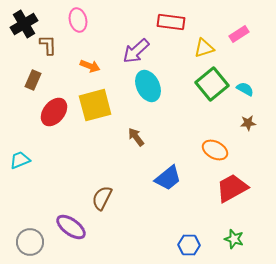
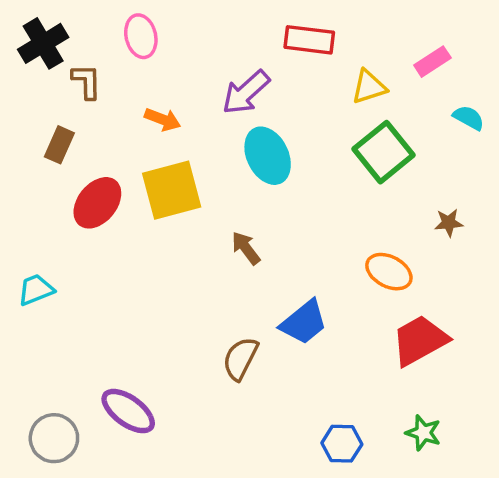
cyan semicircle: (245, 89) -> (469, 118), moved
brown semicircle: (102, 198) -> (240, 359), moved

